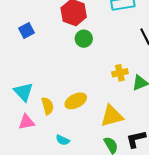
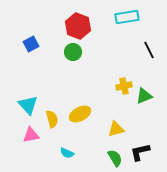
green circle: (84, 39) -> (73, 52), moved
yellow triangle: (112, 116) -> (116, 129), size x0.7

